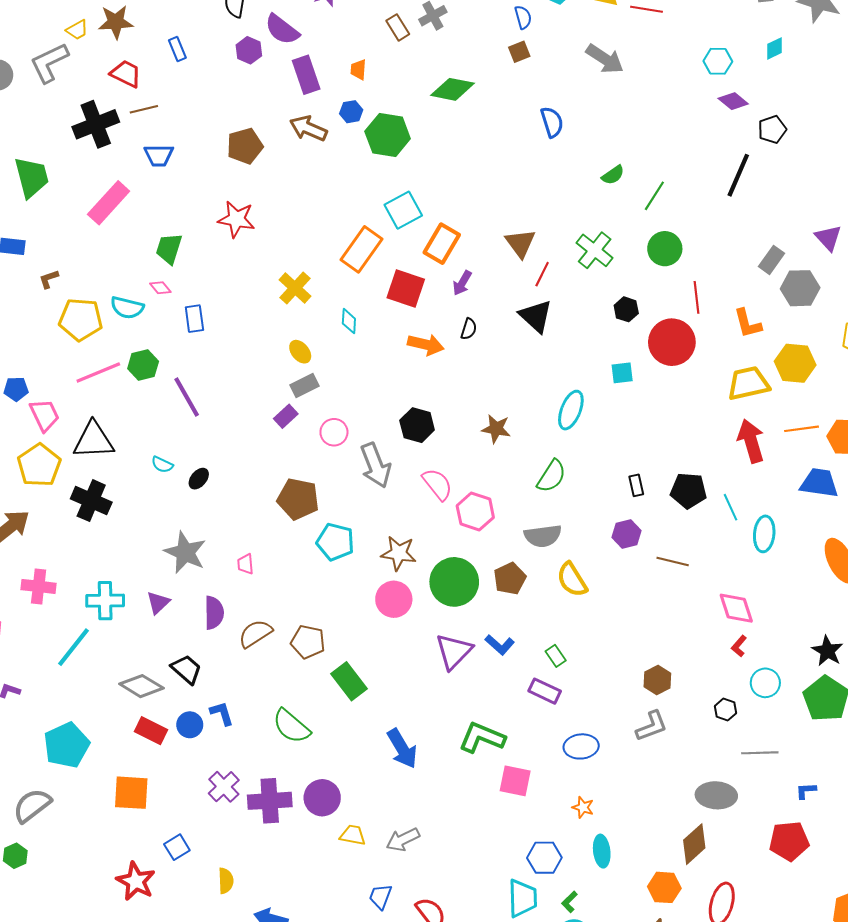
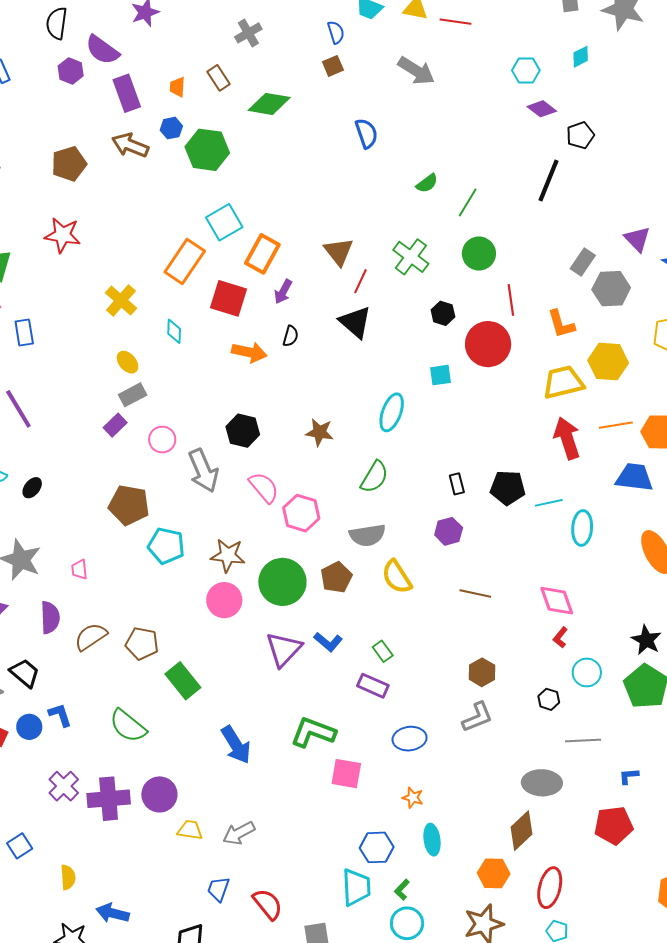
brown rectangle: (398, 27) -> (219, 78), moved
cyan line: (731, 507) -> (549, 503), turned -76
brown line: (673, 562) -> (475, 593), moved

